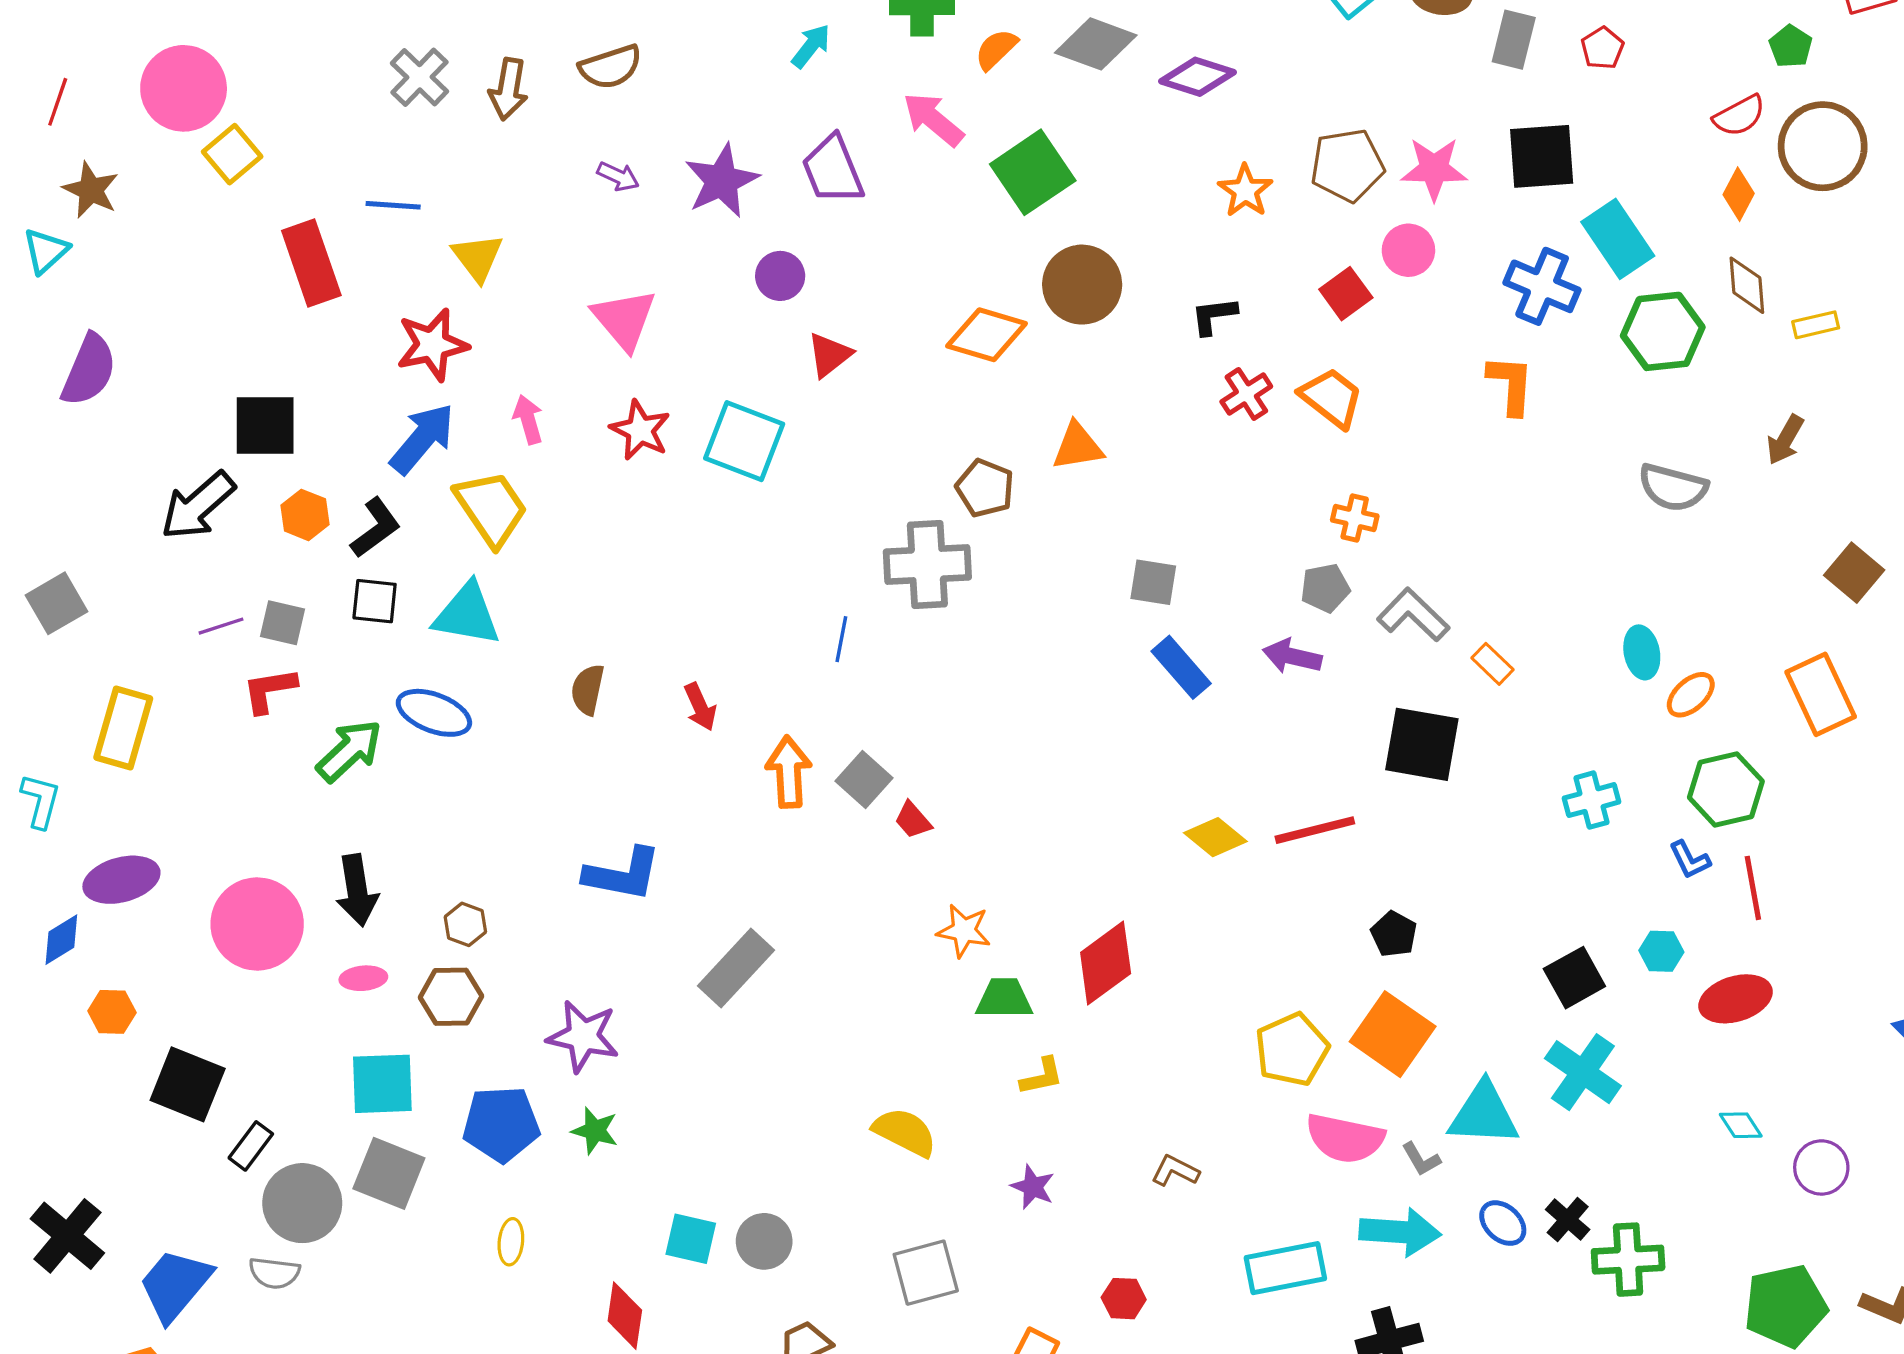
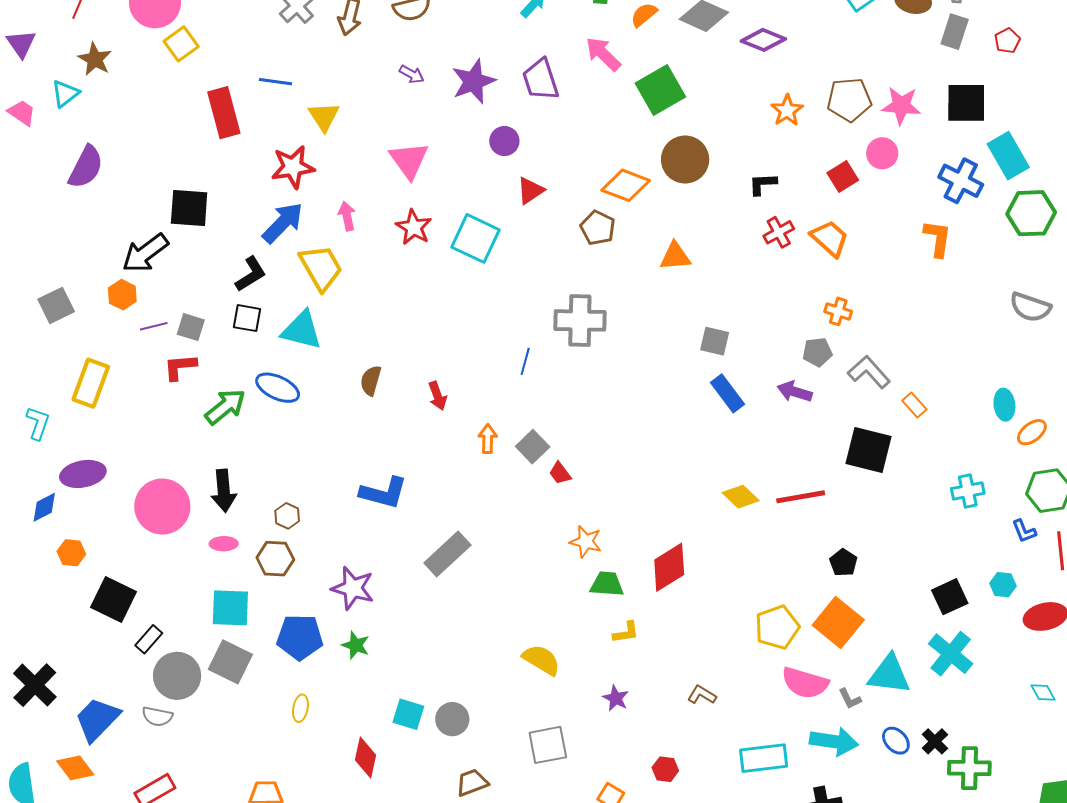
brown pentagon: (985, 488) -> (598, 228), moved
orange hexagon: (305, 515) -> (122, 295), moved
orange arrow: (789, 772) -> (488, 439), size x0.7

